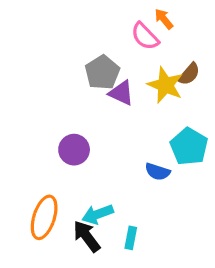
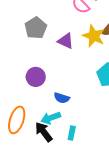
gray pentagon: (102, 72) -> (36, 28), moved
blue semicircle: (158, 172) -> (62, 98), moved

